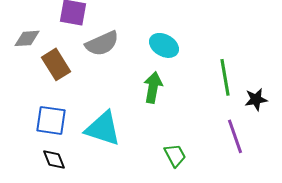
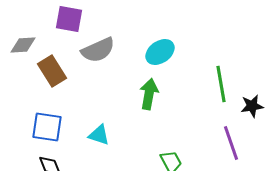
cyan ellipse: (164, 45) -> (160, 52), turned -64
cyan triangle: (103, 128) -> (99, 135), size x0.6

